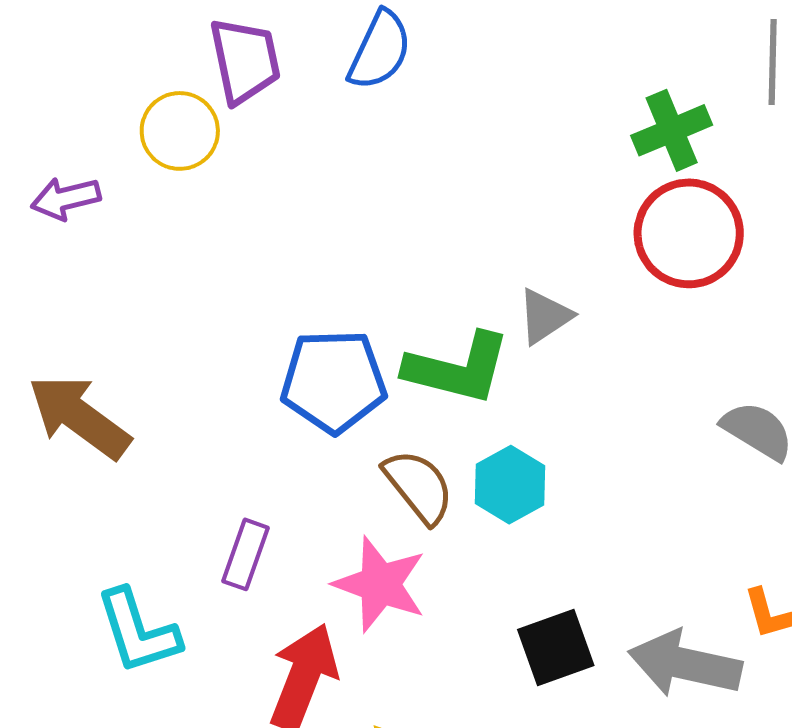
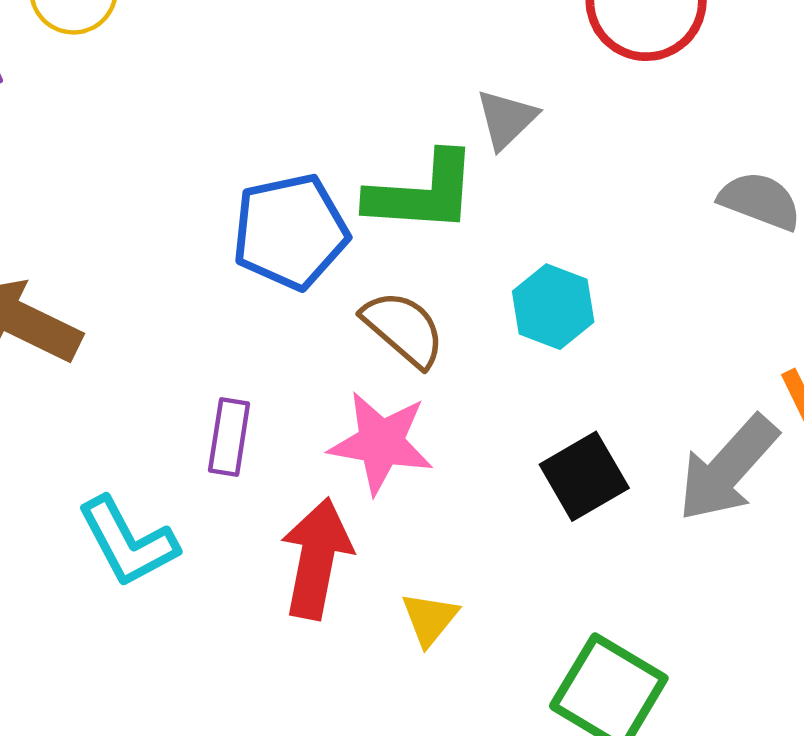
cyan hexagon: (510, 485) -> (553, 307), moved
gray arrow: (685, 664) -> (728, 468), turned -50

